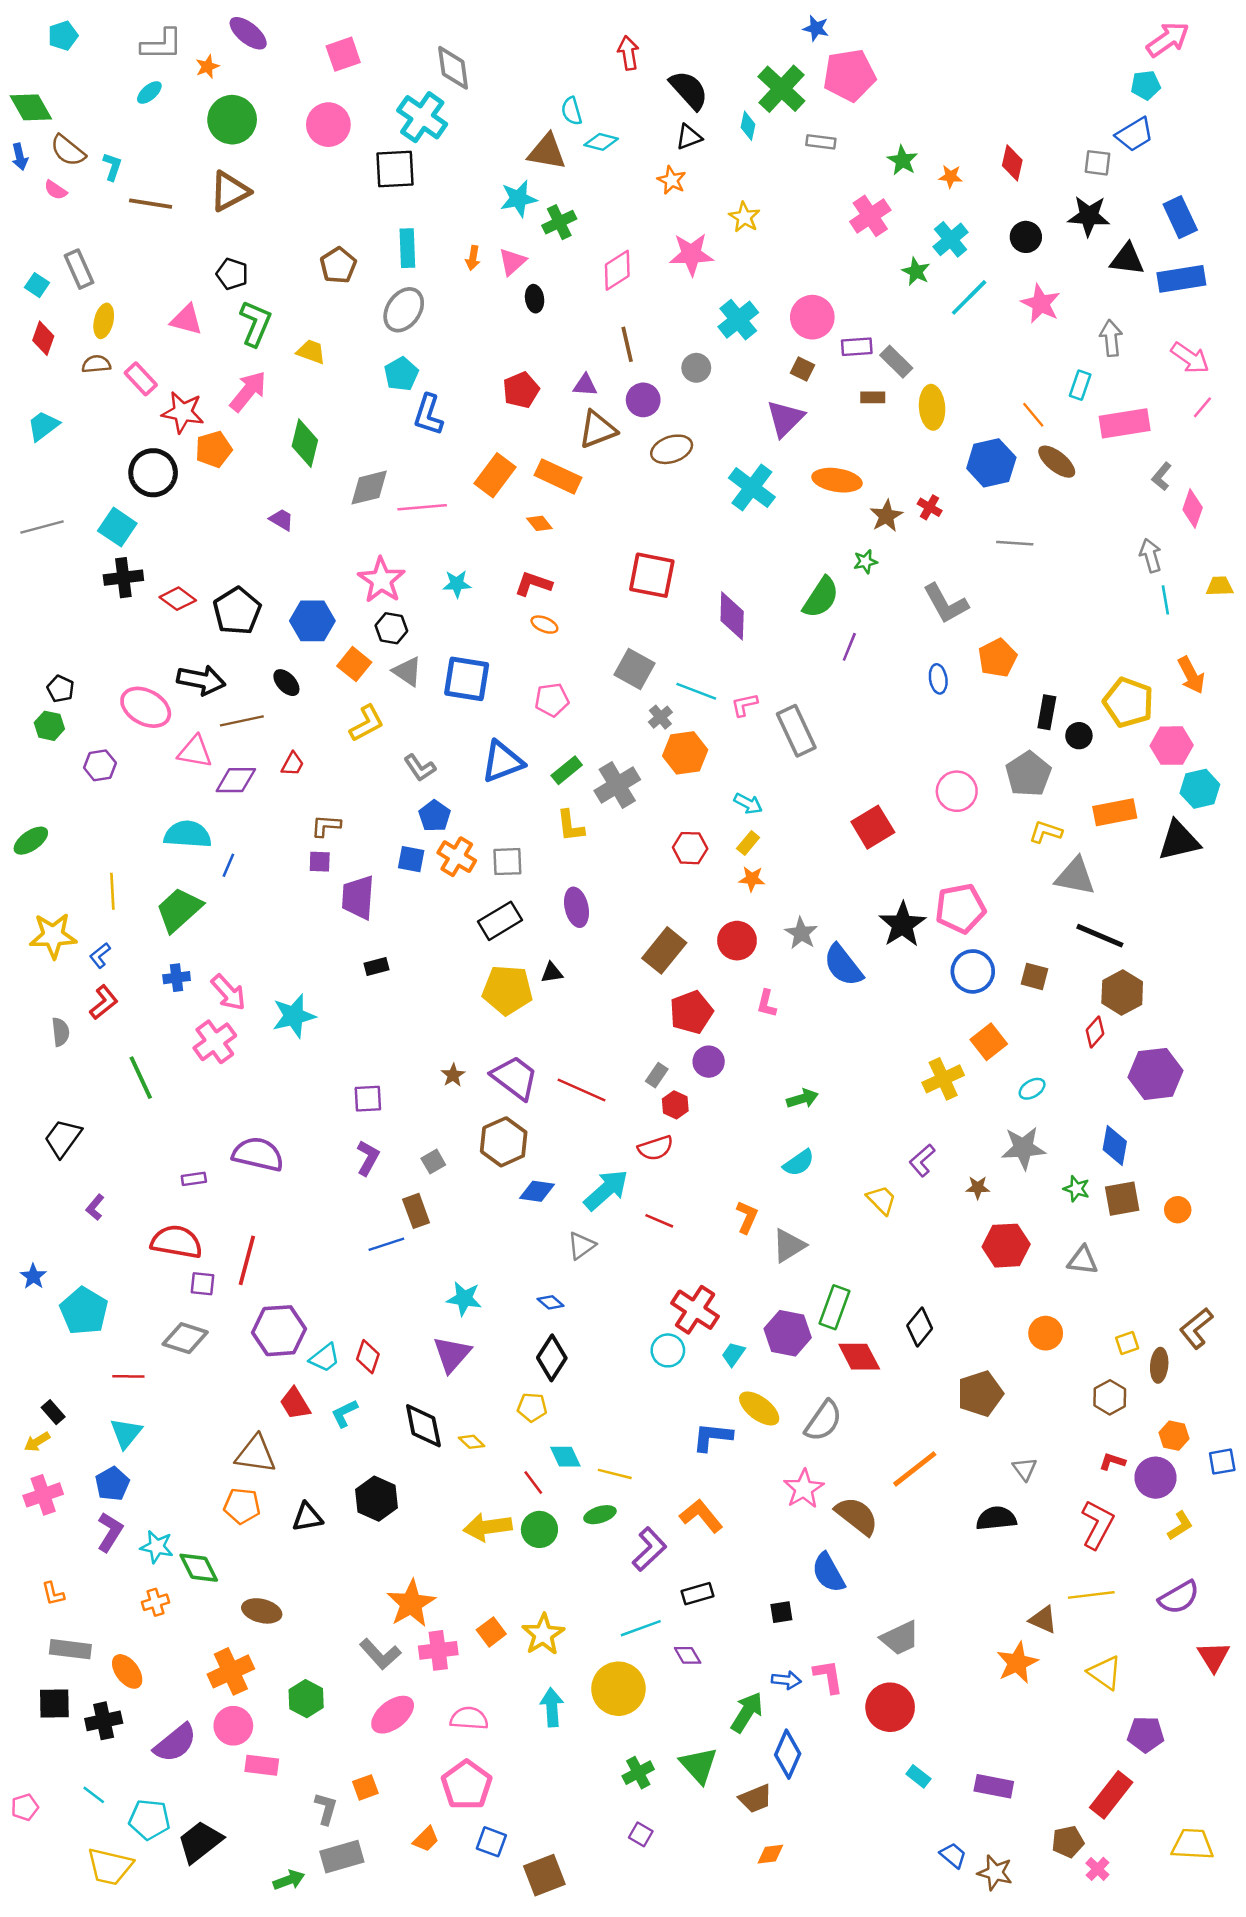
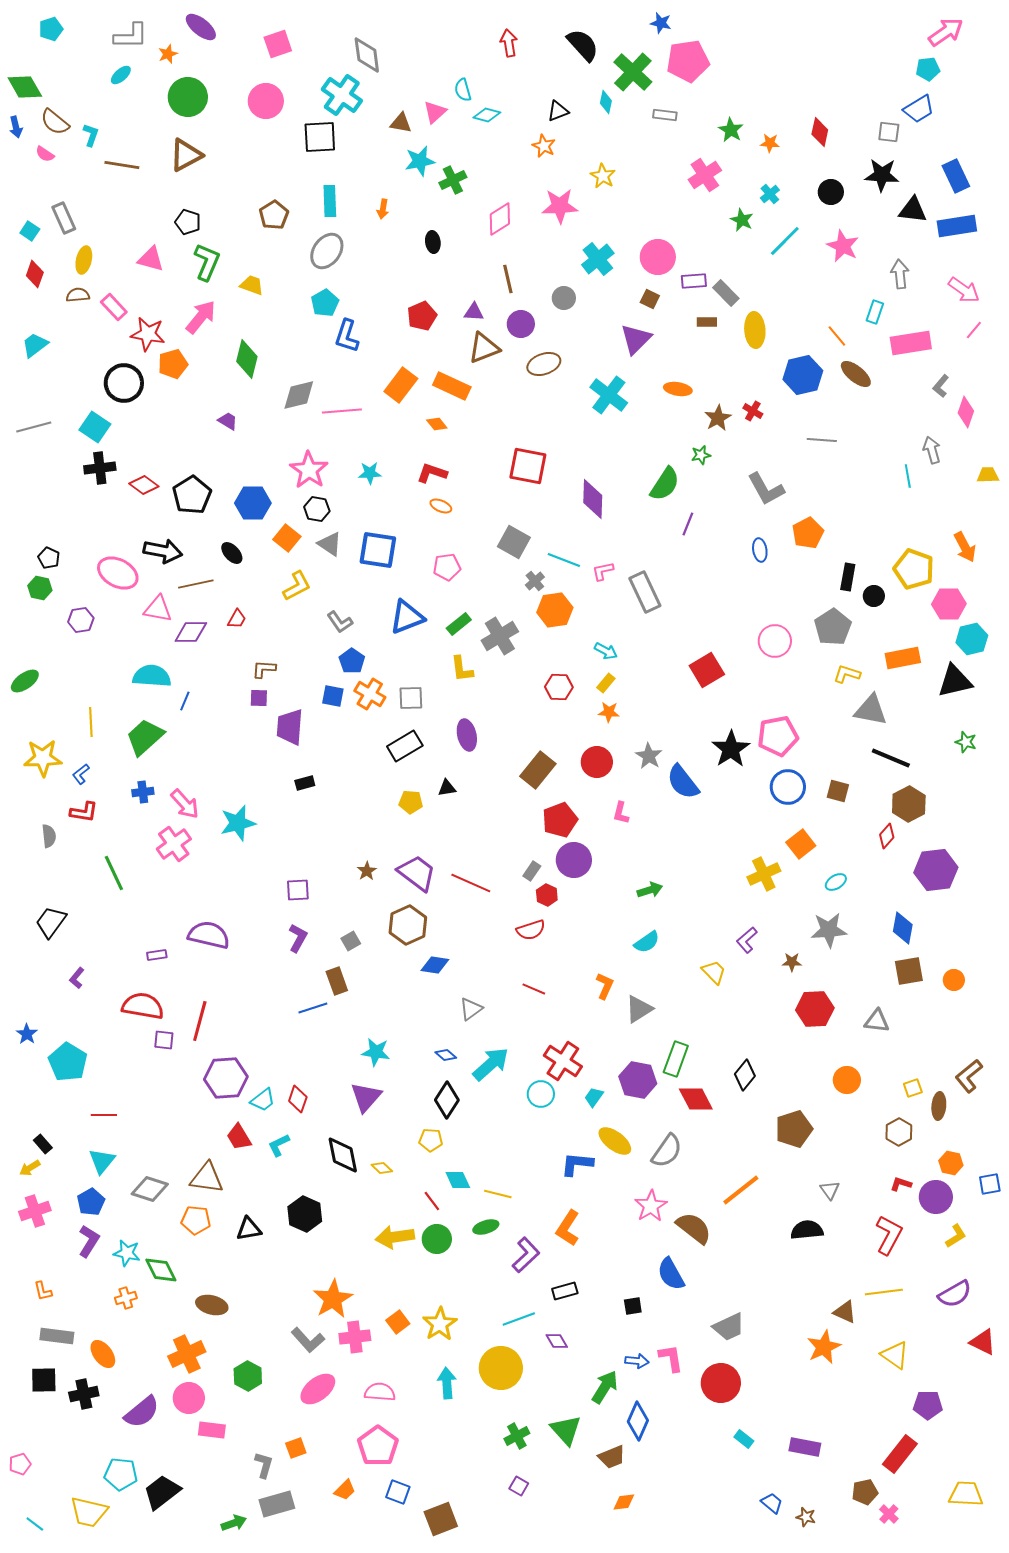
black semicircle: (689, 90) -> (583, 45), moved
brown triangle: (547, 152) -> (401, 123), moved, size x0.7
cyan cross: (951, 239) -> (770, 194), size x0.7
pink triangle: (512, 262) -> (435, 112), moved
orange ellipse: (837, 480) -> (678, 389), size x0.7
cyan line: (1165, 600) -> (908, 476), moved
yellow pentagon: (507, 990) -> (411, 802), size x0.6
red L-shape: (104, 1002) -> (84, 812), turned 48
purple circle: (709, 1062) -> (574, 860), size x1.4
green star: (1076, 1189) -> (966, 742), moved
cyan arrow: (606, 1190) -> (491, 1064), moved
gray diamond: (185, 1338) -> (150, 1189), moved
orange L-shape: (701, 1516) -> (568, 1228), turned -108
red triangle: (1214, 1657) -> (983, 1342), turned -32
cyan line: (94, 1795) -> (35, 1524), moved
brown star: (995, 1873) -> (806, 1517), size x0.7

